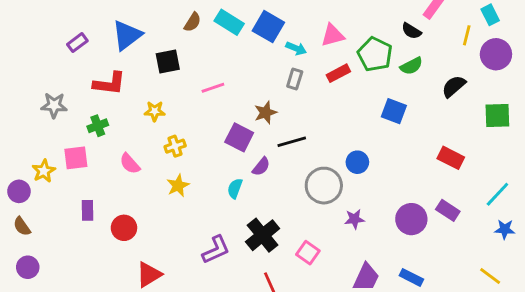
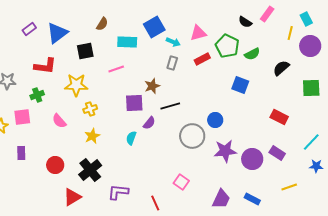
cyan rectangle: (229, 22) -> (127, 42), moved, turned -30
blue square: (268, 27) -> (154, 27), turned 30
black semicircle: (411, 31) -> (245, 22), moved
purple rectangle: (77, 43) -> (29, 29), moved
yellow star: (155, 111) -> (76, 85), size x1.6
purple square: (239, 137) -> (134, 103), turned -30
purple rectangle: (88, 210) -> (21, 153), moved
purple star: (354, 219) -> (225, 151), moved, size x1.6
black cross: (263, 235) -> (90, 170), moved
purple L-shape: (216, 250) -> (118, 192), moved, turned -150
yellow line: (490, 276) -> (289, 187), moved, turned -56

